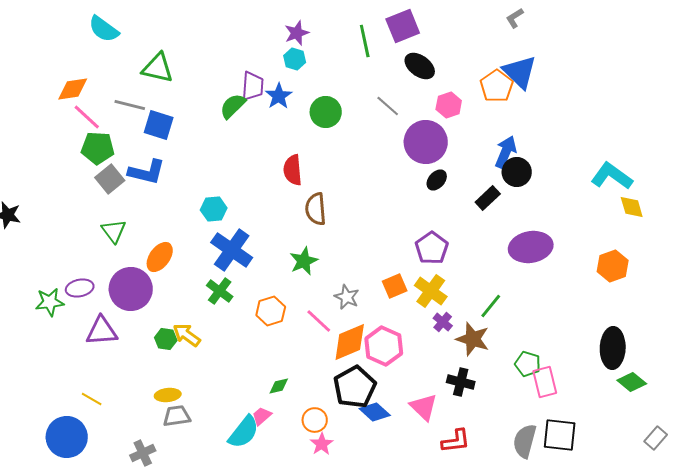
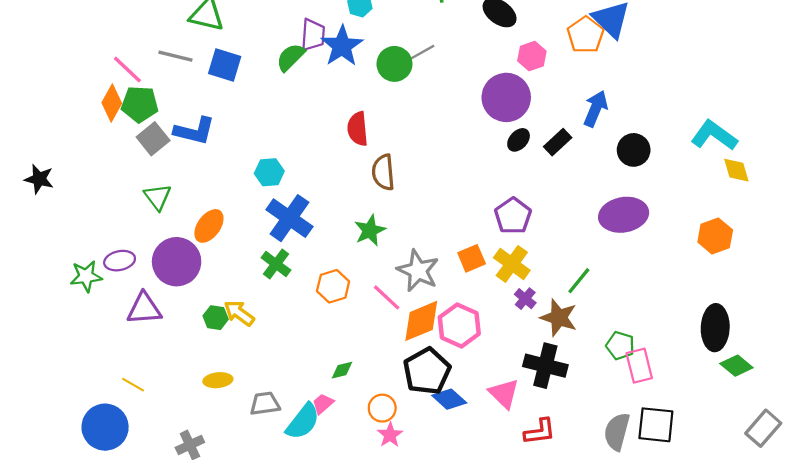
orange diamond: (73, 89) -> (112, 103), moved, turned -52
blue star: (279, 96) -> (342, 46), size x1.4
gray line: (388, 106) -> (421, 53), moved, turned -70
blue square: (159, 125) -> (225, 65), moved
black circle: (517, 172) -> (634, 150), moved
black rectangle: (488, 198) -> (558, 142), moved
gray star: (347, 297) -> (418, 271), size x1.5
black cross: (461, 382) -> (545, 366), size x1.4
gray trapezoid: (177, 416) -> (265, 404), moved
gray rectangle: (656, 438) -> (763, 428), size x1.4

